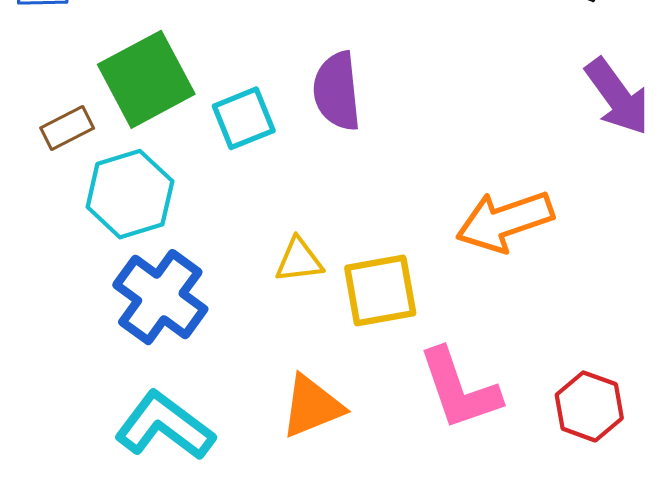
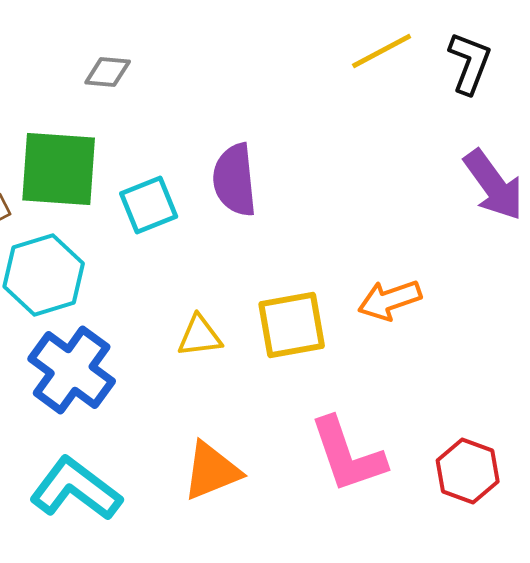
green square: (146, 79) -> (59, 169), turned 32
orange arrow: (505, 221) -> (390, 300), size x0.7
yellow square: (380, 291) -> (292, 325), moved

